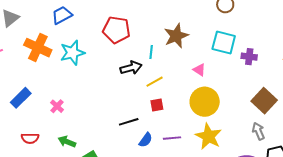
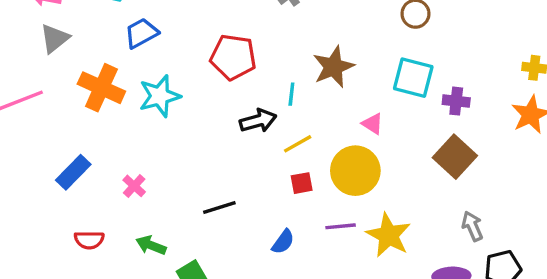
brown square: (264, 101) -> (455, 157), moved
yellow circle: (205, 102) -> (355, 171), moved
black line: (129, 122) -> (219, 207), moved
purple line: (172, 138) -> (341, 226), moved

